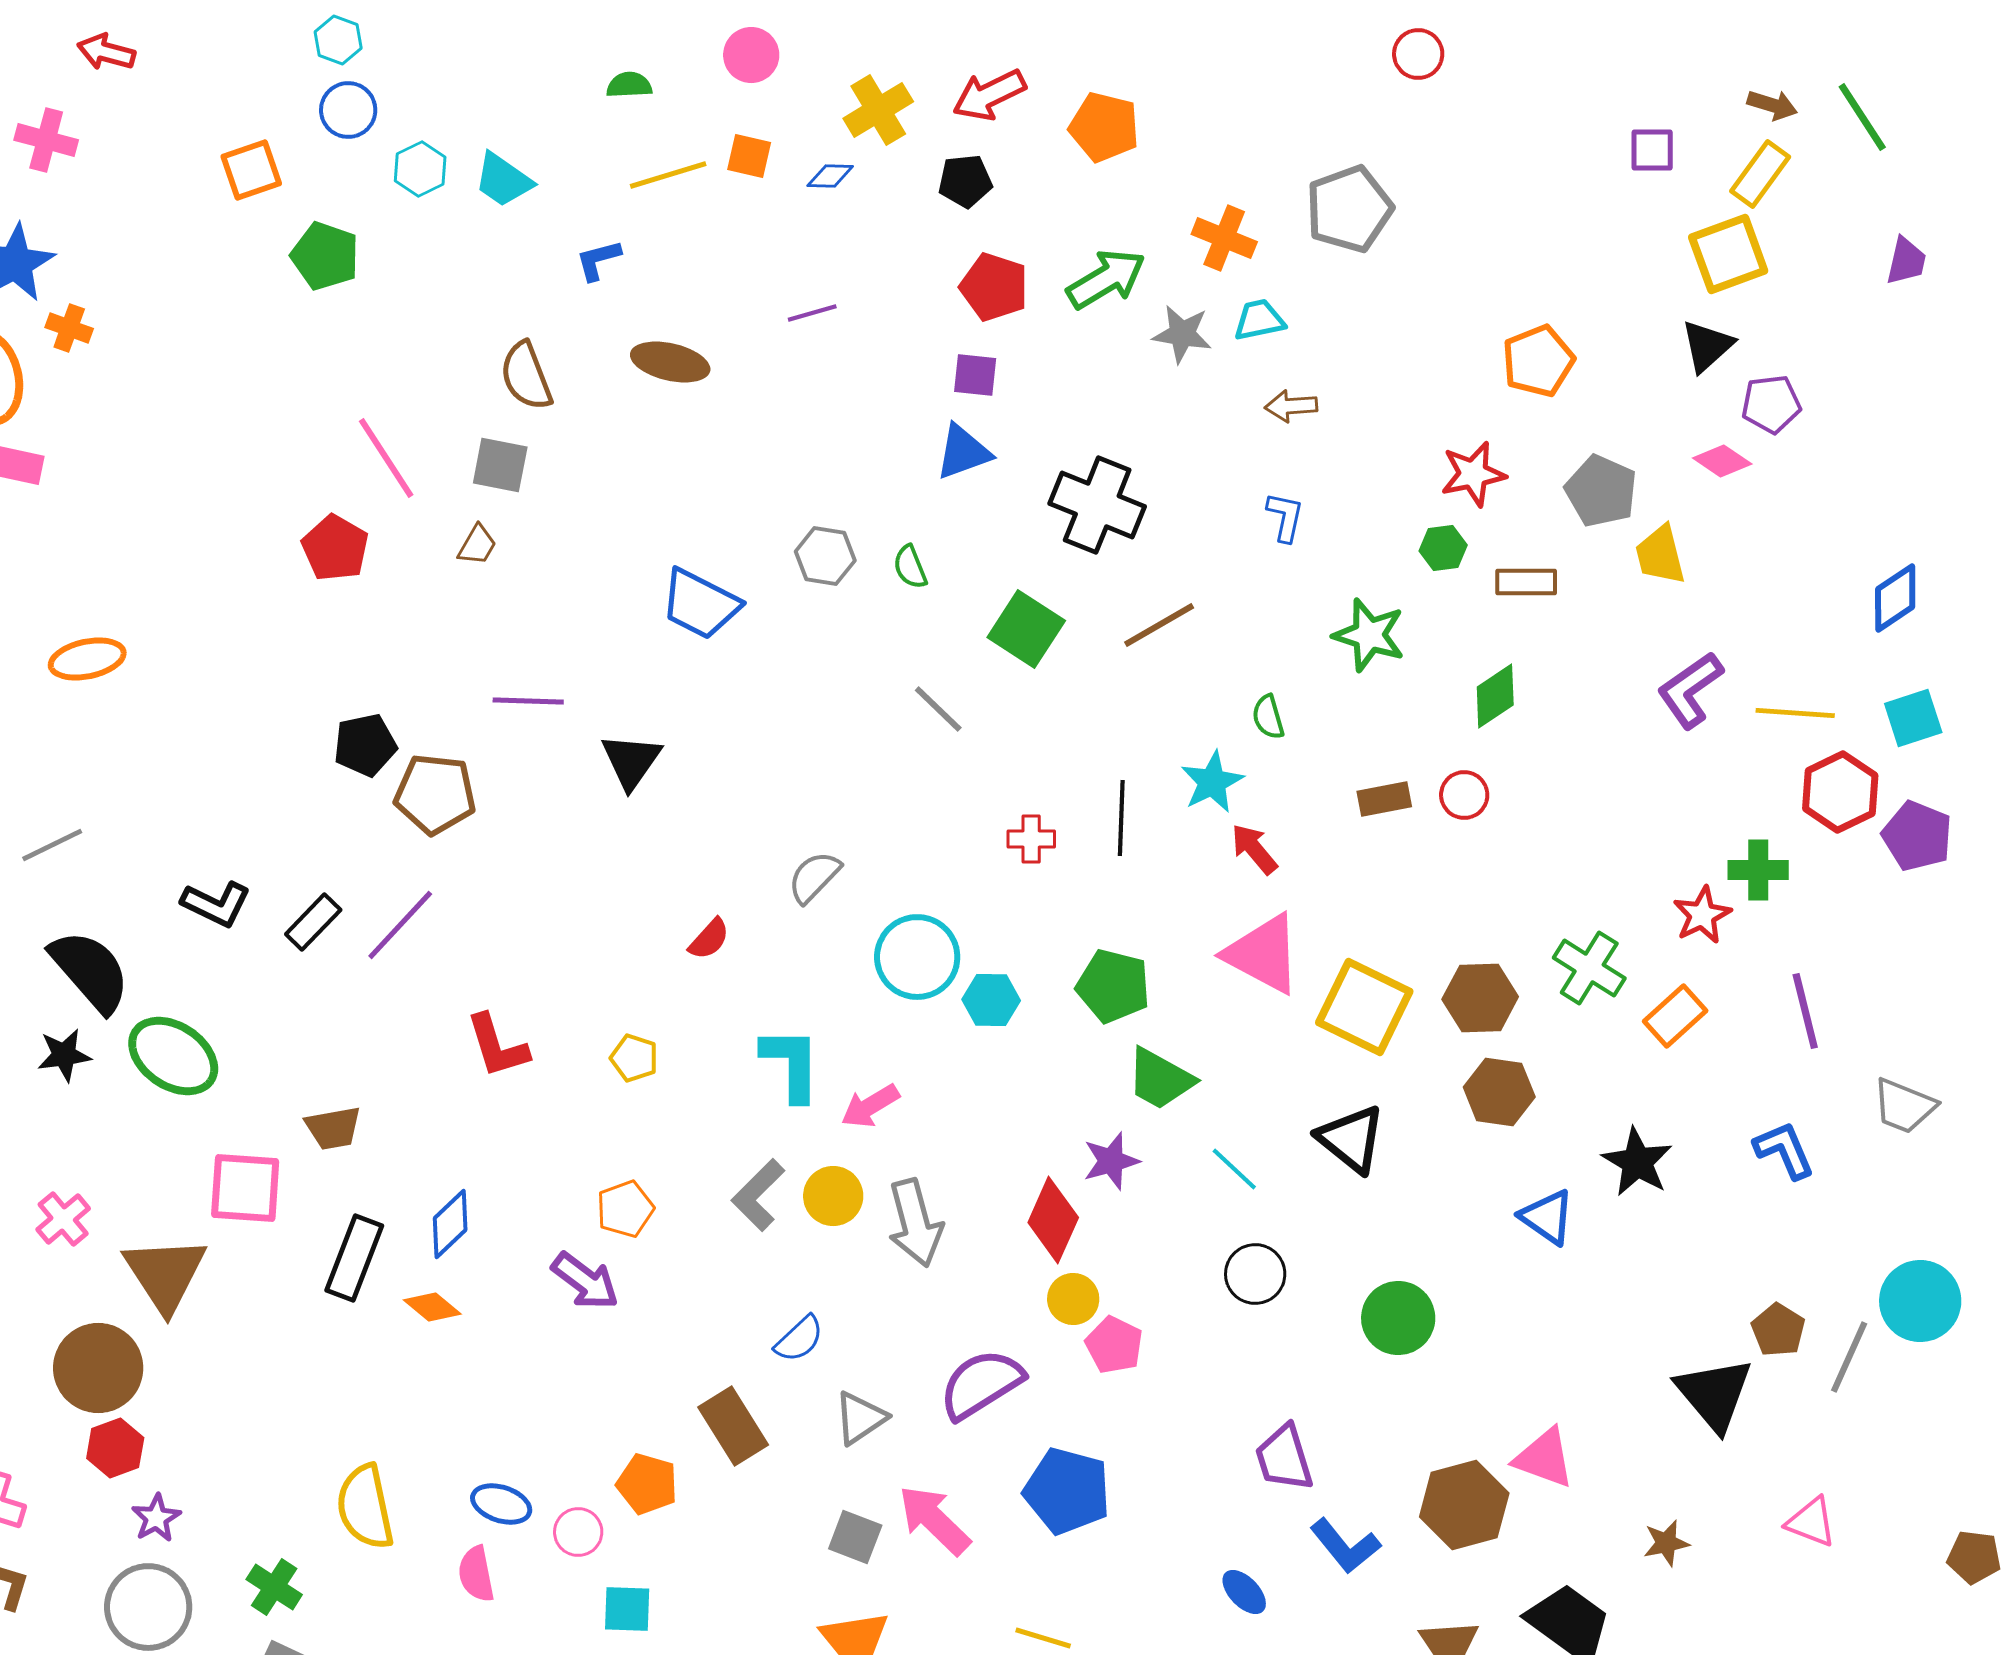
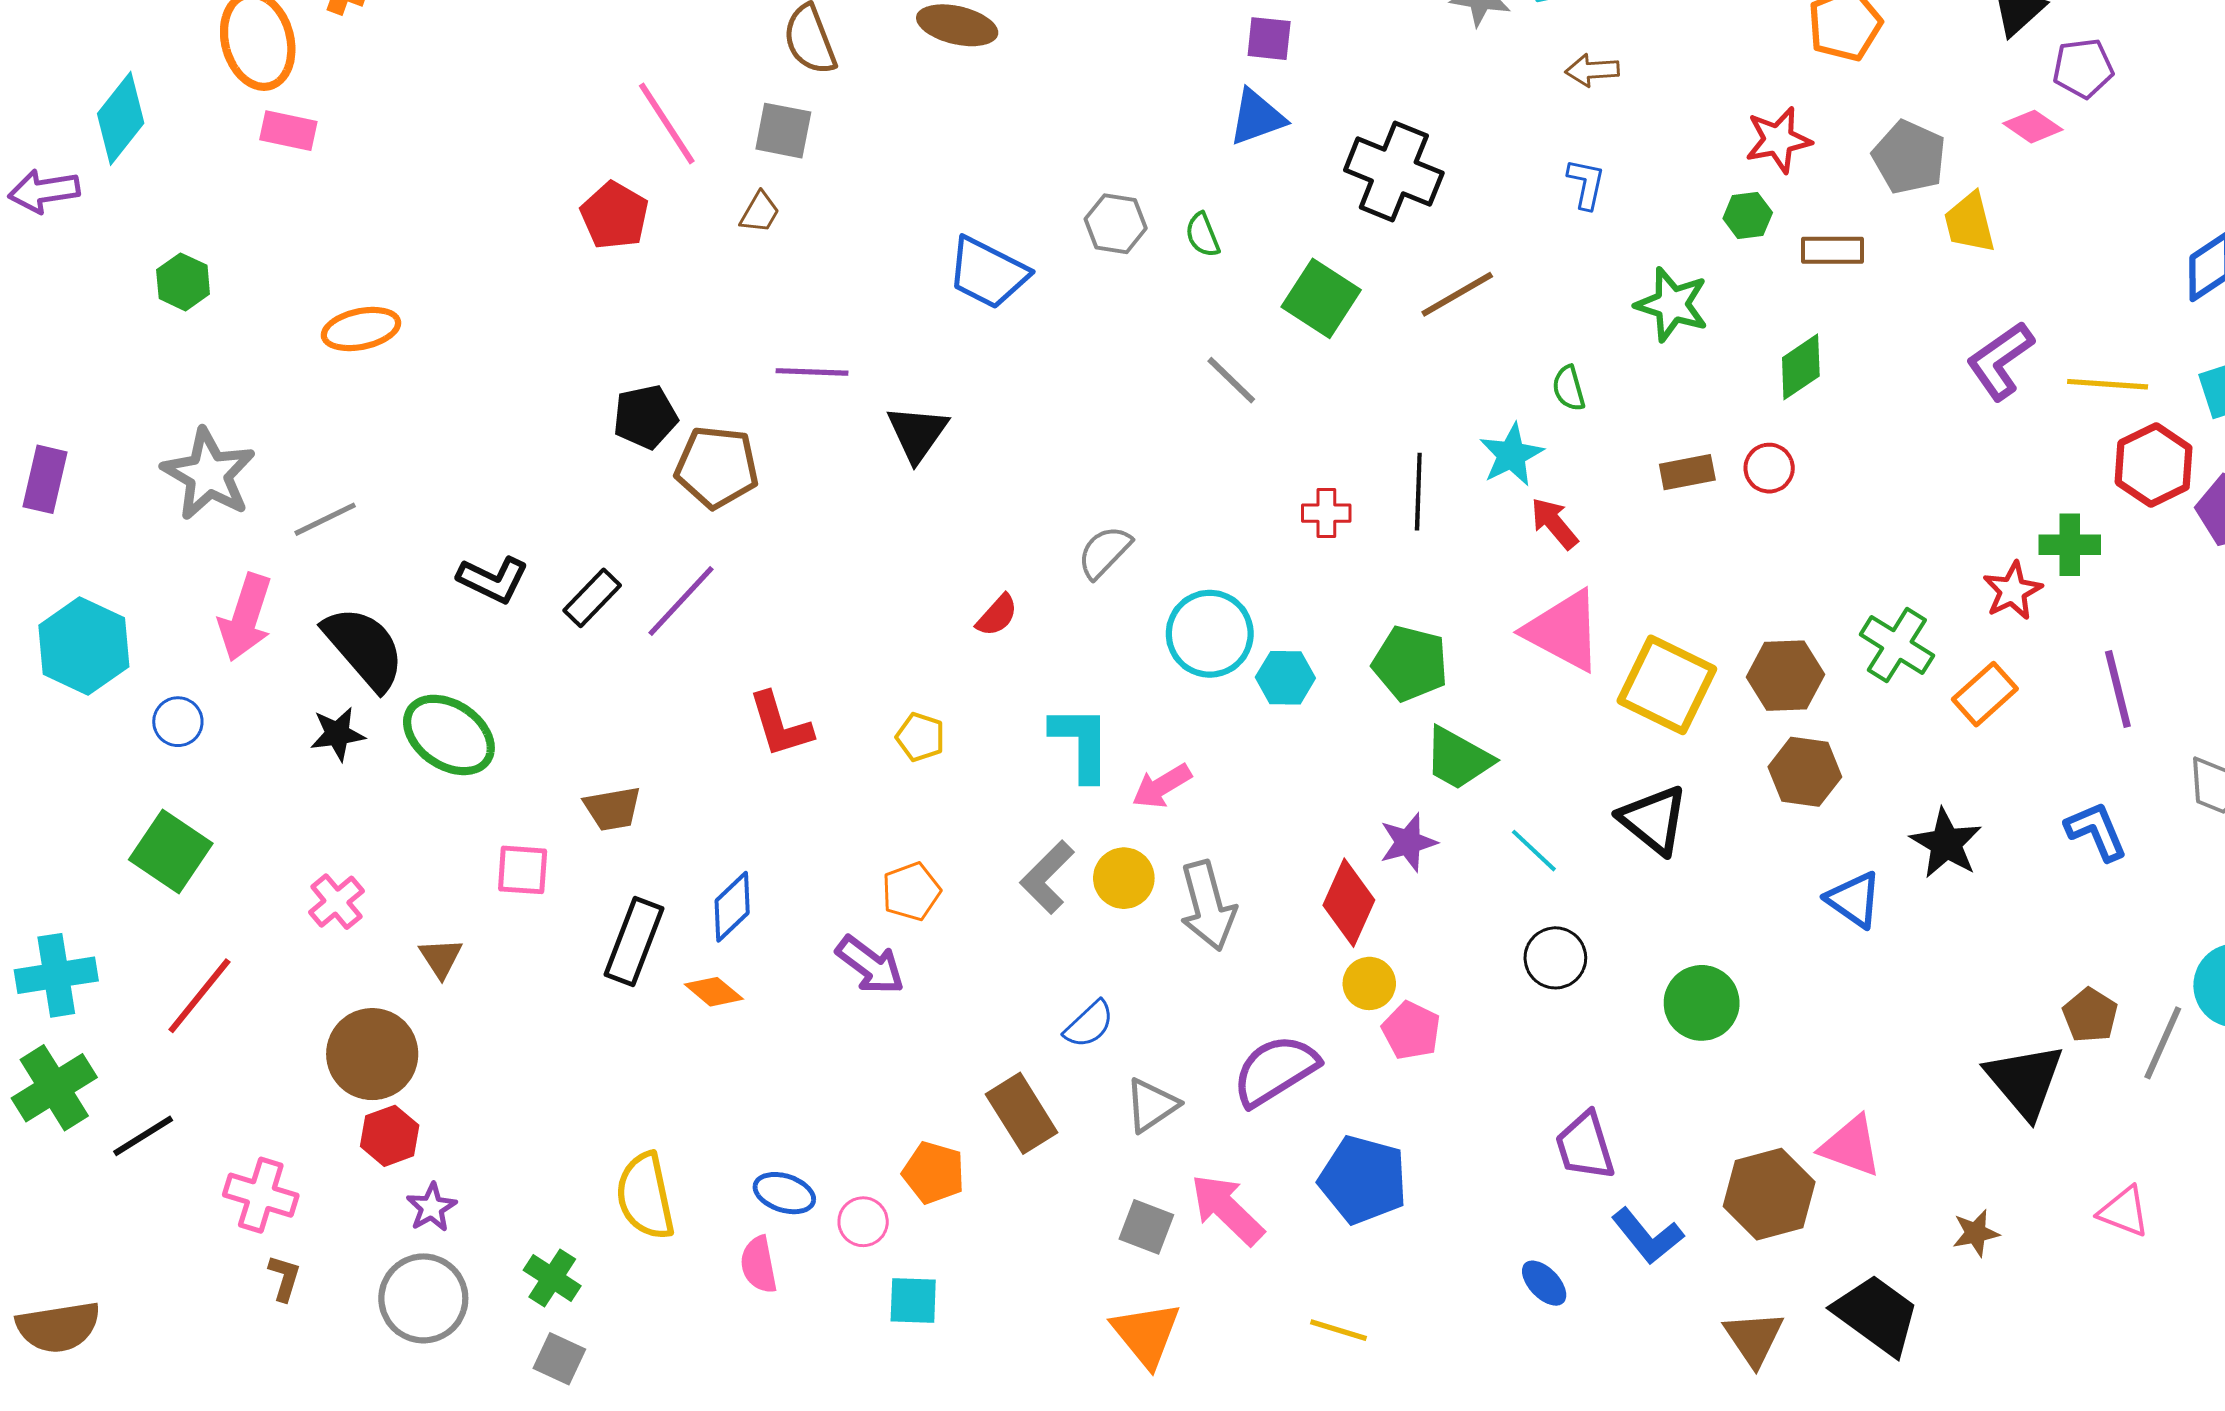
pink square: (245, 1188) -> (523, 870), size x0.7
brown triangle: (165, 1274) -> (441, 958), size x0.5

